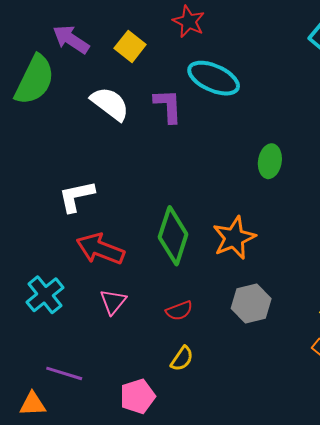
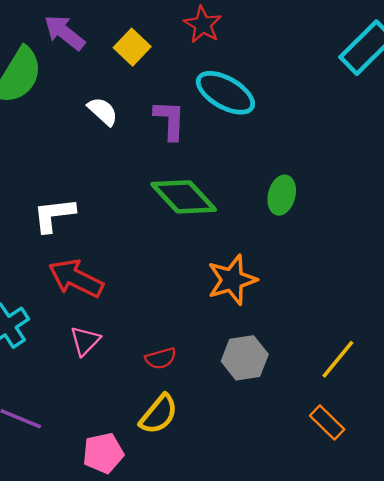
white semicircle: (110, 104) -> (103, 111), size x0.7
green diamond: (173, 236) -> (184, 197), moved, turned -66
yellow semicircle: (182, 359) -> (159, 414), size x1.4

